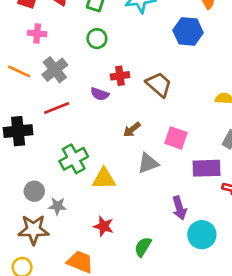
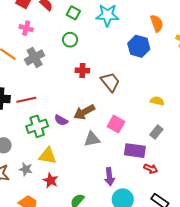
purple semicircle: (100, 94) -> (61, 120), moved
red line: (57, 108) -> (26, 100), moved
brown arrow: (132, 130) -> (84, 112), size x1.5
yellow triangle: (104, 179) -> (48, 156), moved
gray star: (57, 206) -> (26, 169), moved

